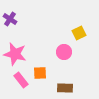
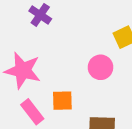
purple cross: (10, 19) -> (40, 15), moved

